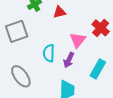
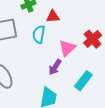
cyan semicircle: (49, 53) -> (39, 34), moved

